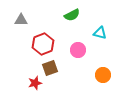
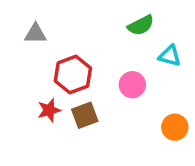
green semicircle: (72, 15) -> (141, 25), moved
red star: (35, 83) -> (49, 110), moved

